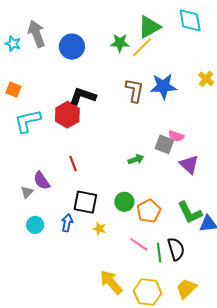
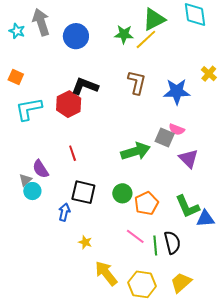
blue star: (163, 86) -> (177, 92), moved
green arrow: (136, 159) -> (136, 151), size x1.8
cyan circle: (35, 225) -> (32, 191), moved
yellow star: (99, 229) -> (85, 242), moved

